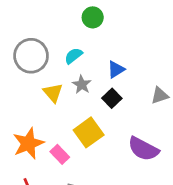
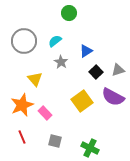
yellow triangle: (53, 93) -> (35, 79), moved
black square: (112, 98) -> (96, 72), moved
yellow square: (89, 132) -> (82, 101), moved
purple semicircle: (143, 149) -> (113, 97), moved

